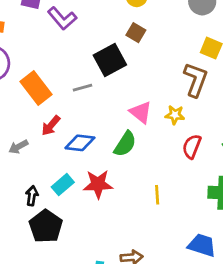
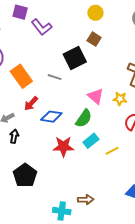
gray line: (82, 88) -> (55, 77), turned 32
cyan rectangle: (63, 185) -> (91, 141), moved
yellow line: (157, 195) -> (112, 151), moved, turned 64
black arrow: (32, 196) -> (14, 136), moved

